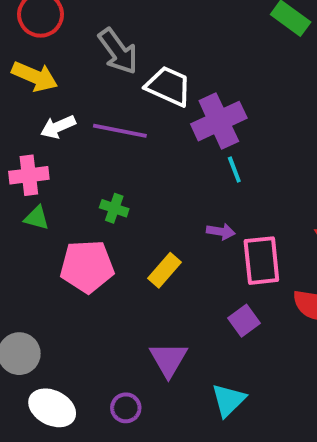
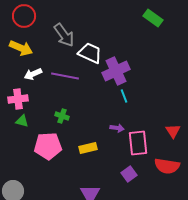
yellow rectangle: (165, 270) -> (88, 148), turned 36

